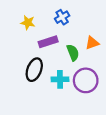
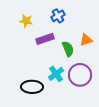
black ellipse: (34, 70) -> (32, 87), moved, turned 70
cyan cross: (60, 79) -> (56, 74), turned -35

